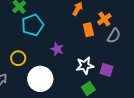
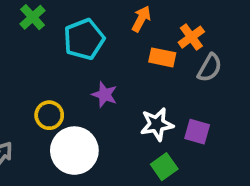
cyan pentagon: (33, 25) -> (84, 39), moved
orange rectangle: (88, 30) -> (162, 57), turned -64
yellow circle: (18, 58) -> (49, 115), moved

